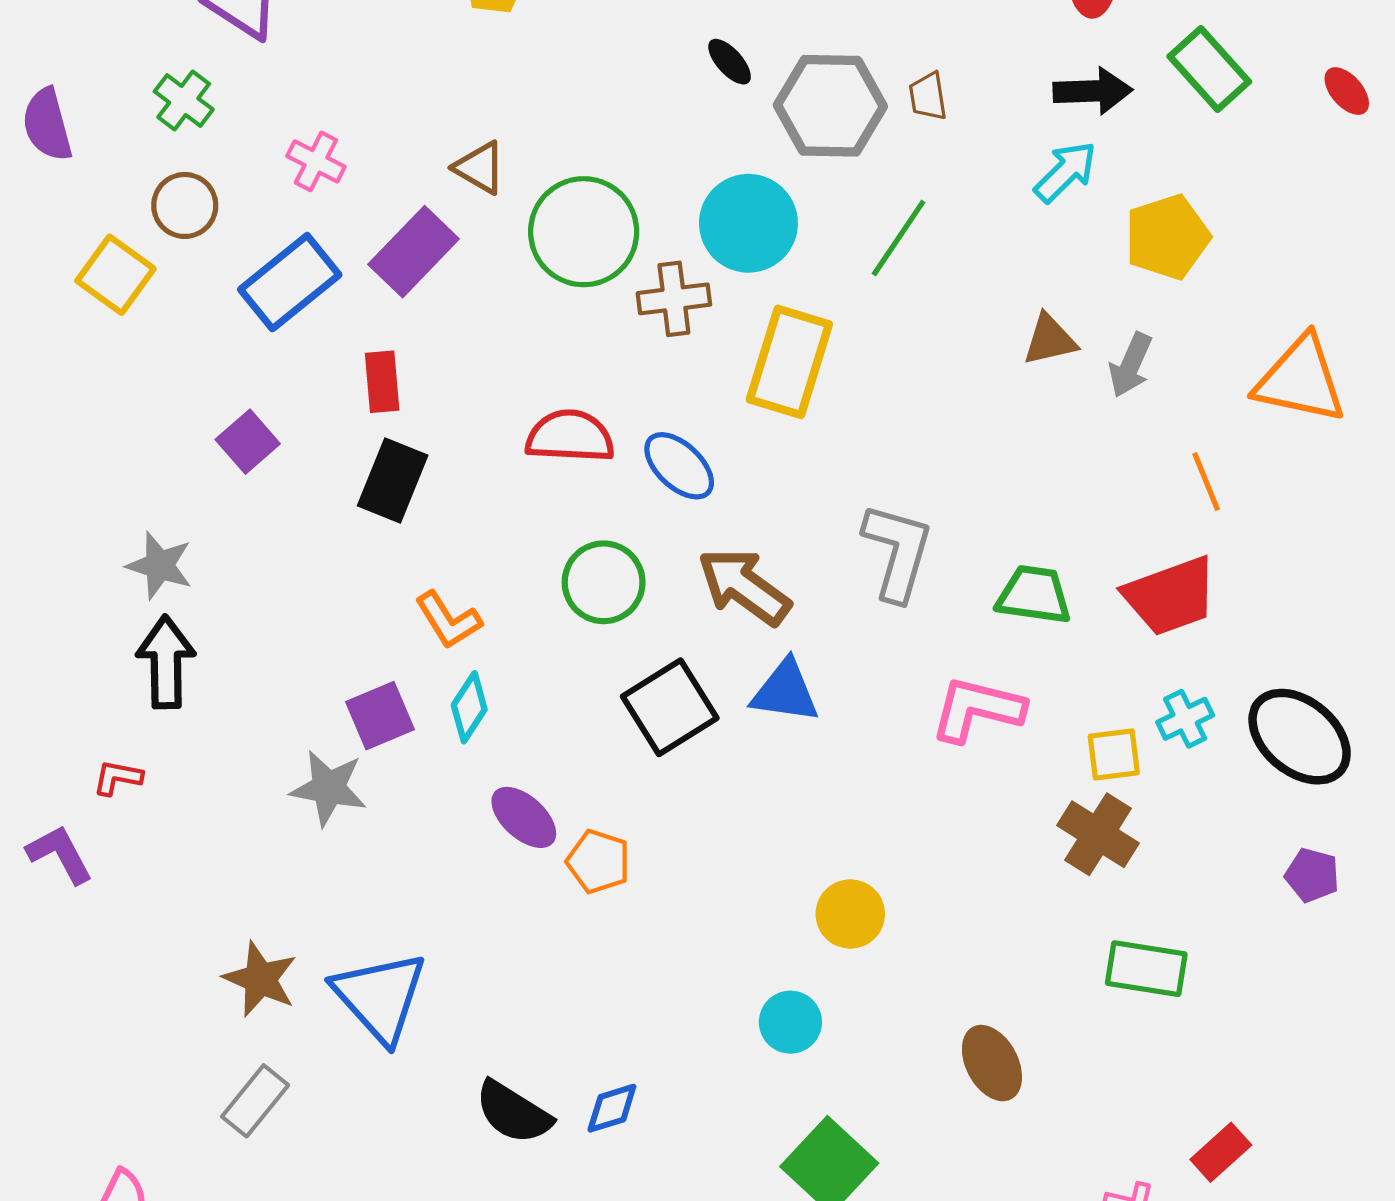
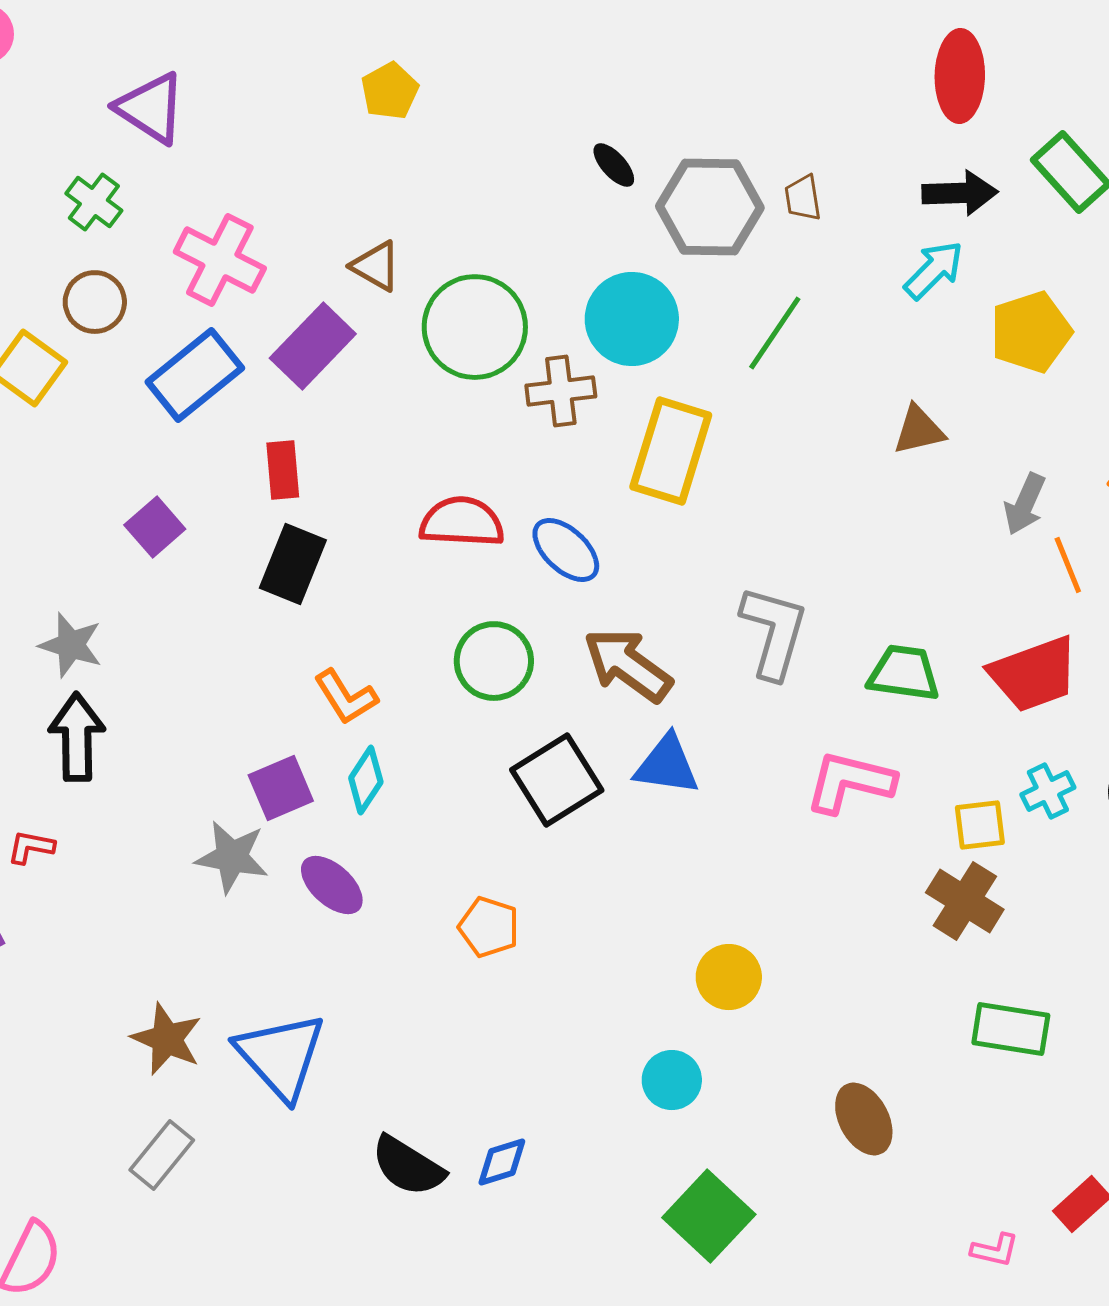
pink cross: (316, 161) -> (220, 260), size x1.6
gray arrow: (1131, 365) -> (1025, 504), moved
purple ellipse: (524, 817) -> (332, 885), moved

